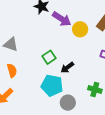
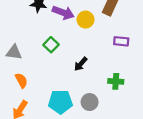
green square: (49, 57) -> (51, 45), moved
cyan pentagon: (52, 85) -> (60, 102), moved

